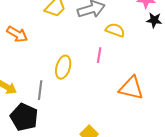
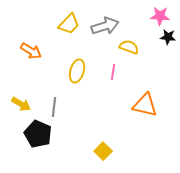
yellow ellipse: (63, 67) -> (77, 71), moved

